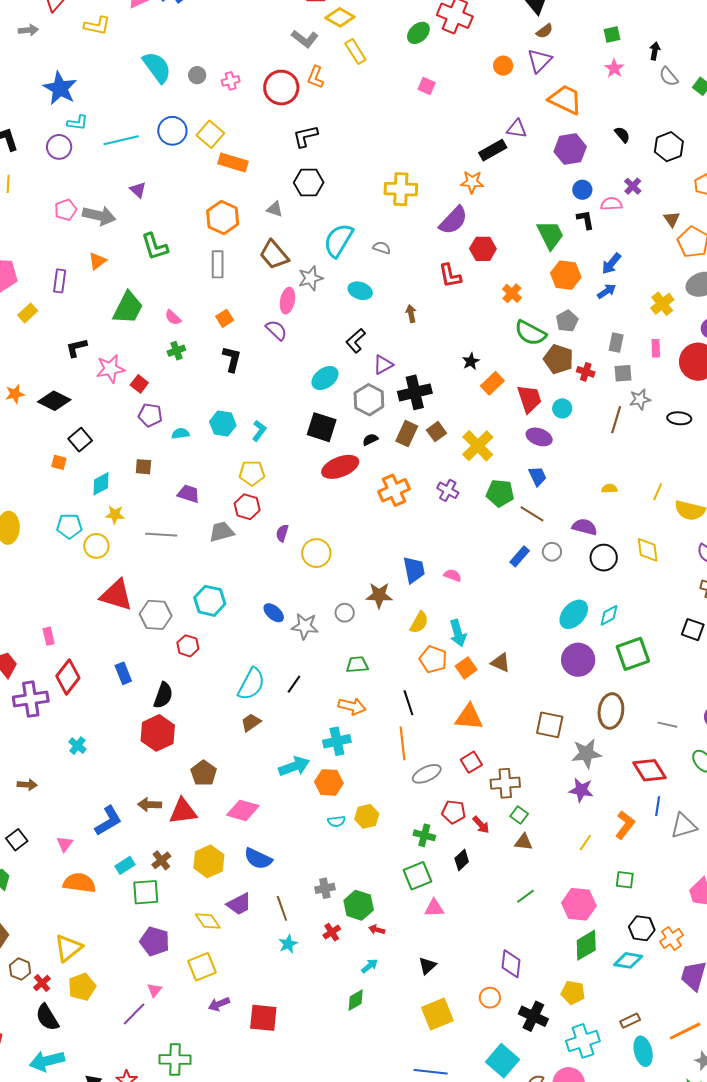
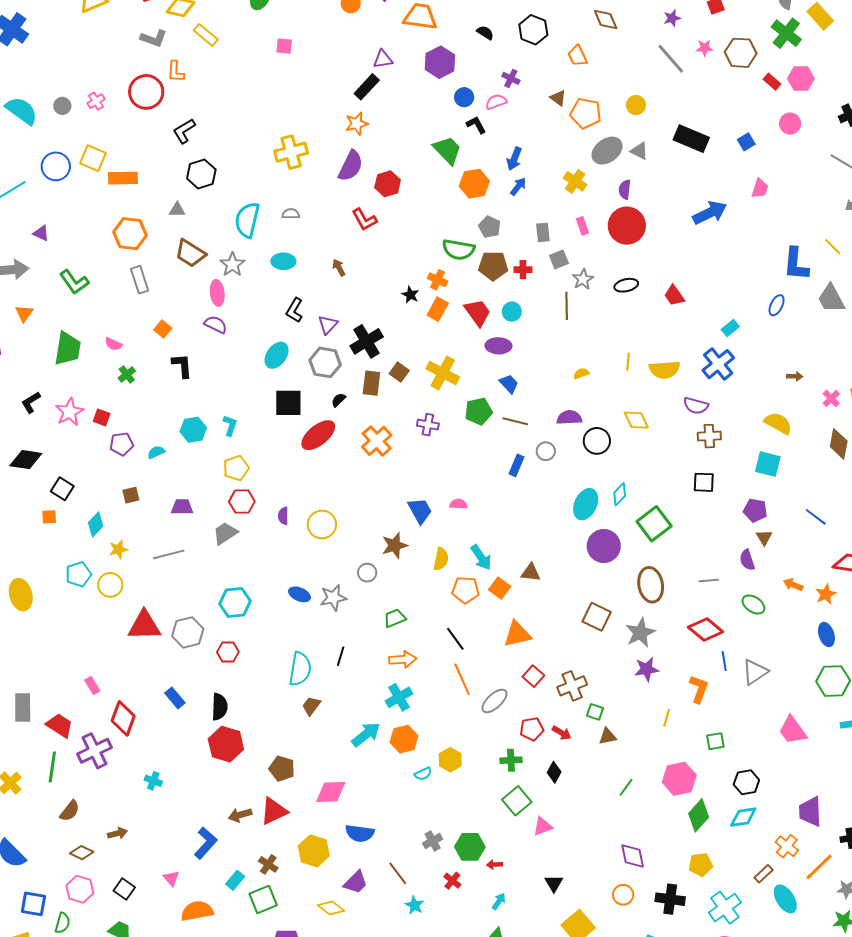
orange cross: (512, 293) -> (438, 280), moved
brown square: (550, 725) -> (597, 617), turned 32
orange cross: (671, 938) -> (787, 846), moved

